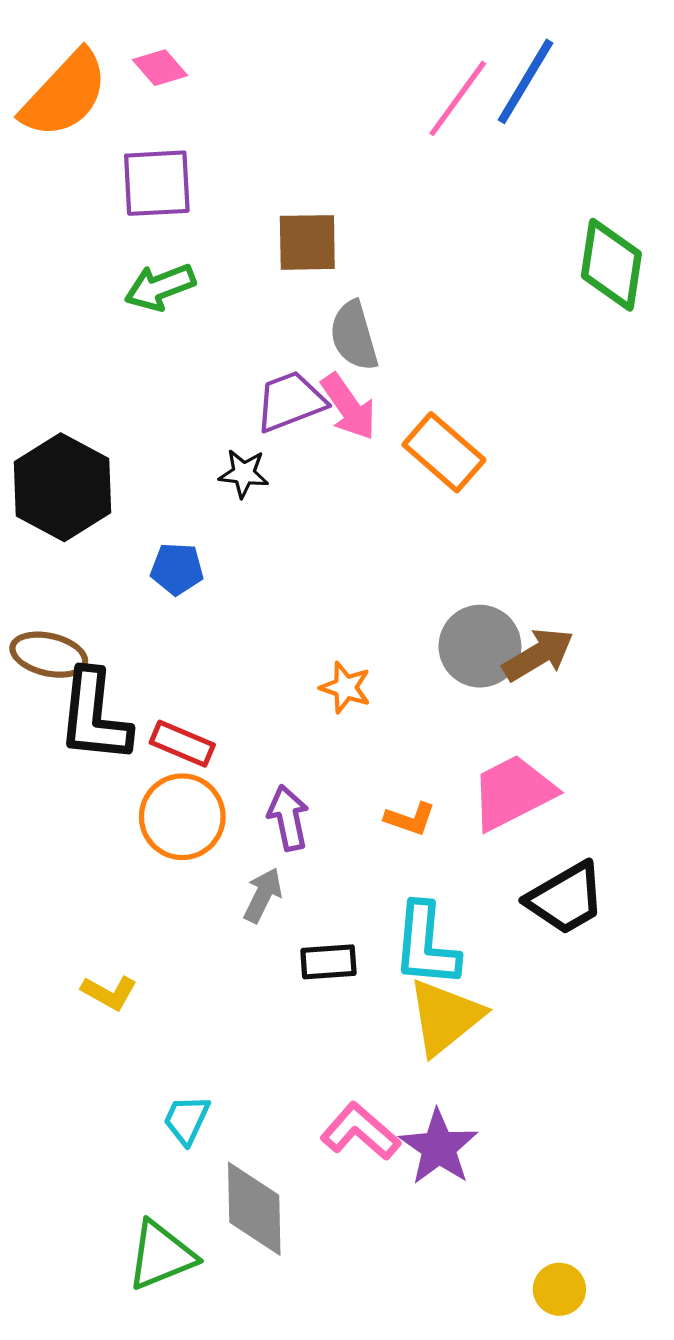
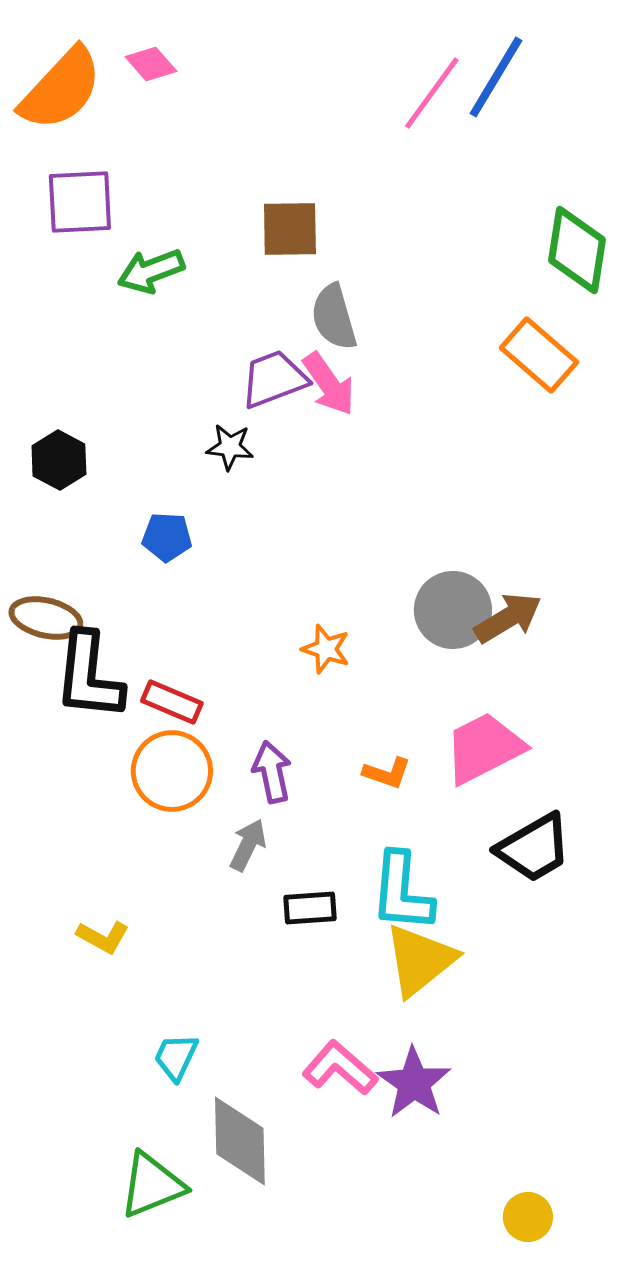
purple square: (157, 183) -> (80, 202), moved
orange rectangle: (444, 452) -> (539, 355), moved
black hexagon: (63, 487) -> (59, 460), size x0.6

